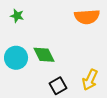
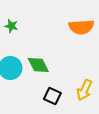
black square: (58, 86) -> (52, 96), turned -36

